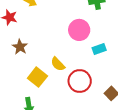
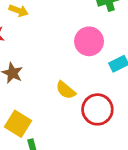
yellow square: (37, 77) -> (18, 124), moved

